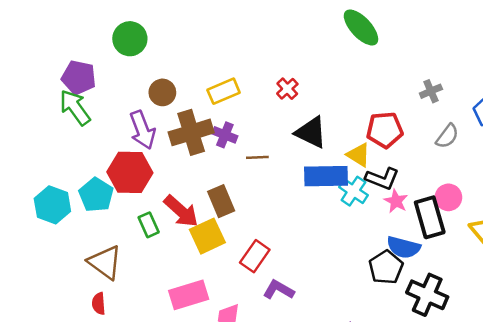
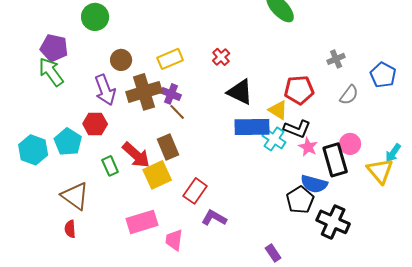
brown line: (257, 157) -> (177, 112), moved, turned 48
red hexagon: (130, 172) -> (95, 124), size x0.7

